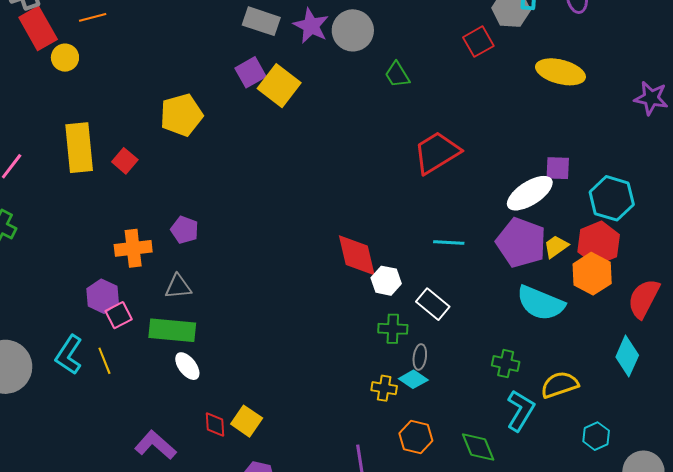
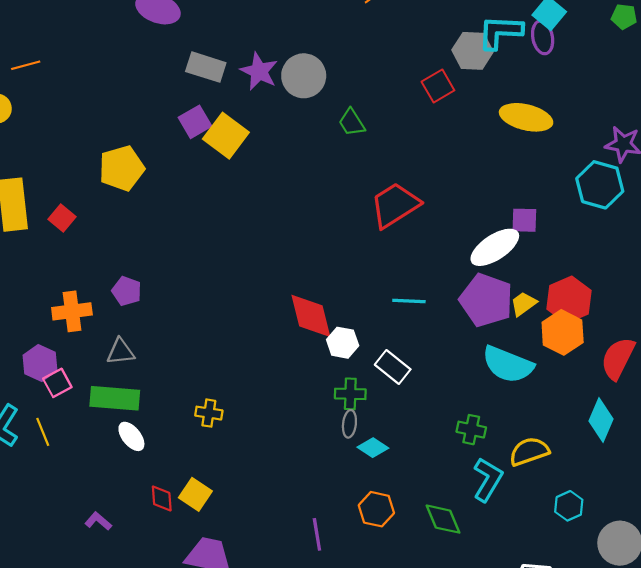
cyan hexagon: (612, 198) -> (600, 185), moved
gray ellipse: (420, 357) -> (349, 424), moved
yellow cross: (384, 388) -> (209, 413), moved
purple L-shape: (155, 445) -> (98, 521), size x0.6

